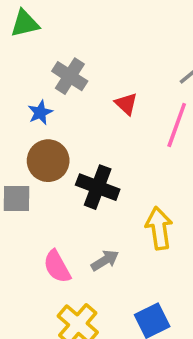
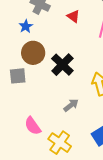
black cross: (98, 187) -> (62, 65), turned 30
pink semicircle: (57, 267) -> (33, 126), moved

